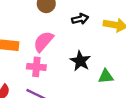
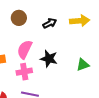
black star: (80, 61) -> (49, 59), moved

